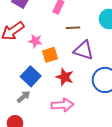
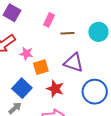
brown line: (73, 28) -> (67, 33), moved

